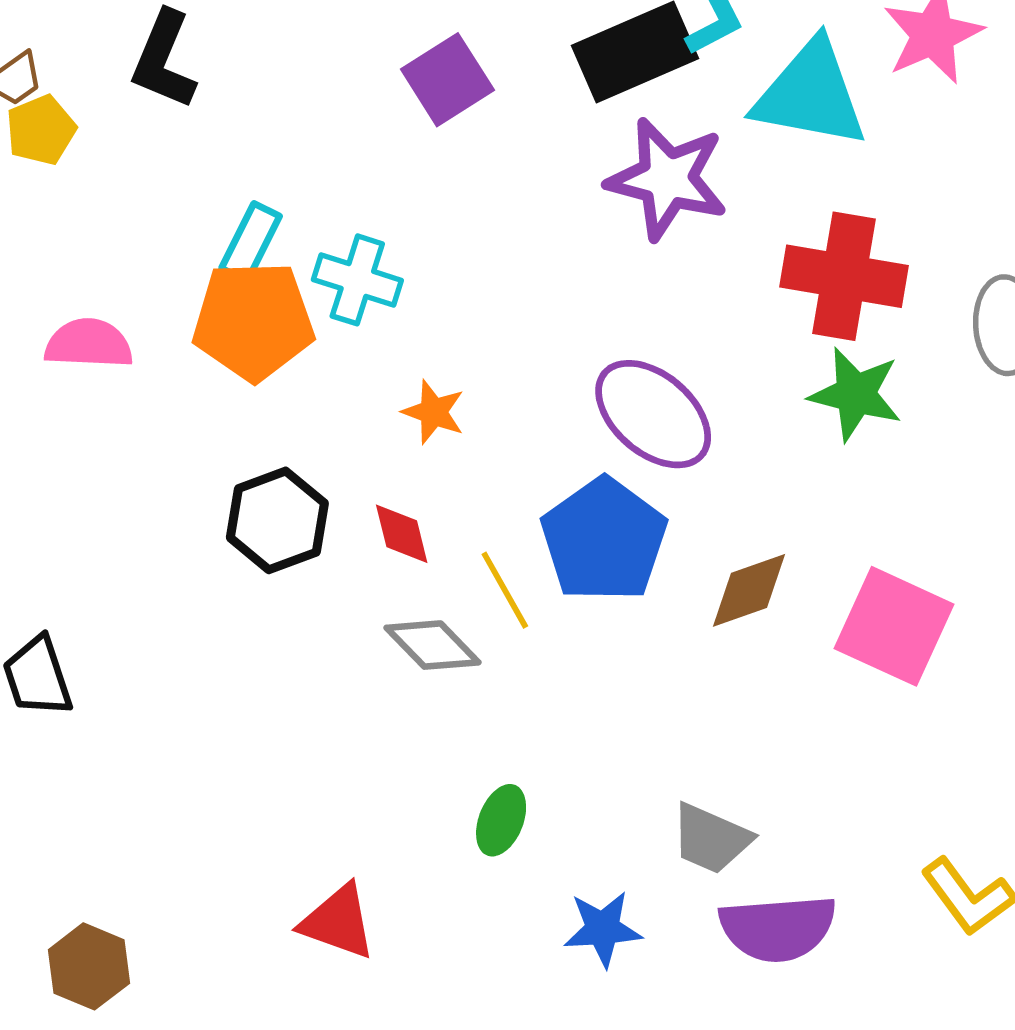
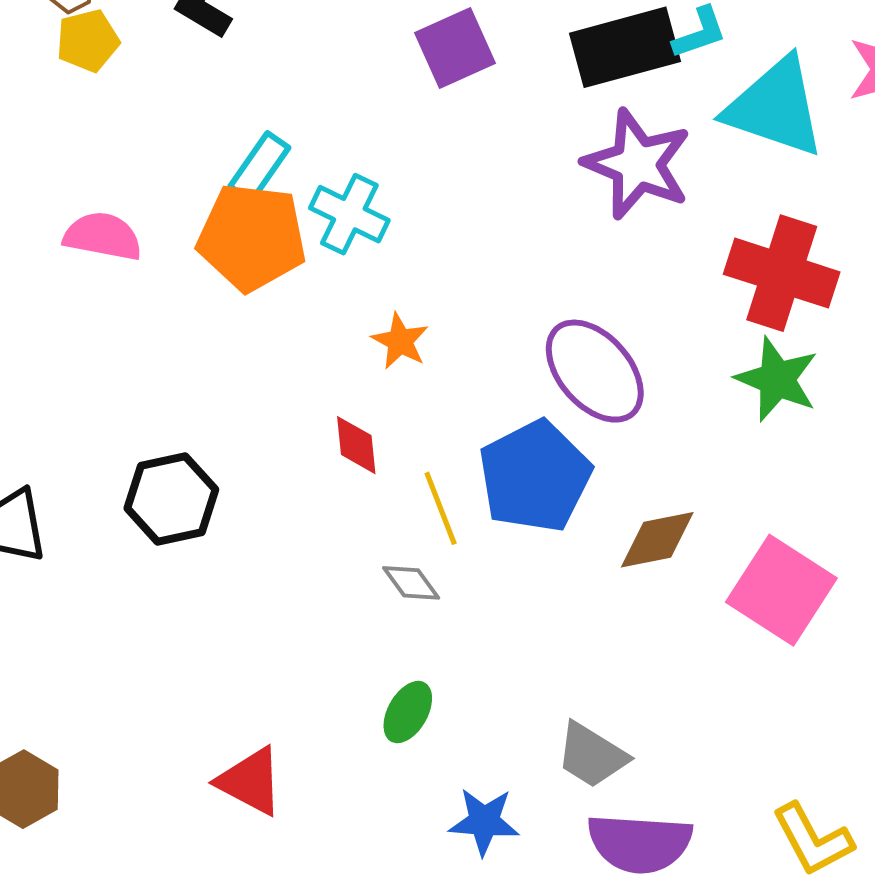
black hexagon: (277, 520) -> (171, 499), moved
gray diamond: (433, 645) -> (411, 583), moved, size x0.7

